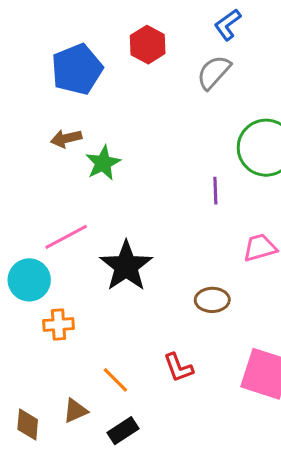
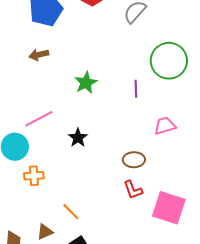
green star: (103, 163) -> (86, 83), moved
black star: (126, 266) -> (78, 138), size x0.6
red L-shape: (178, 368) -> (133, 190), moved

